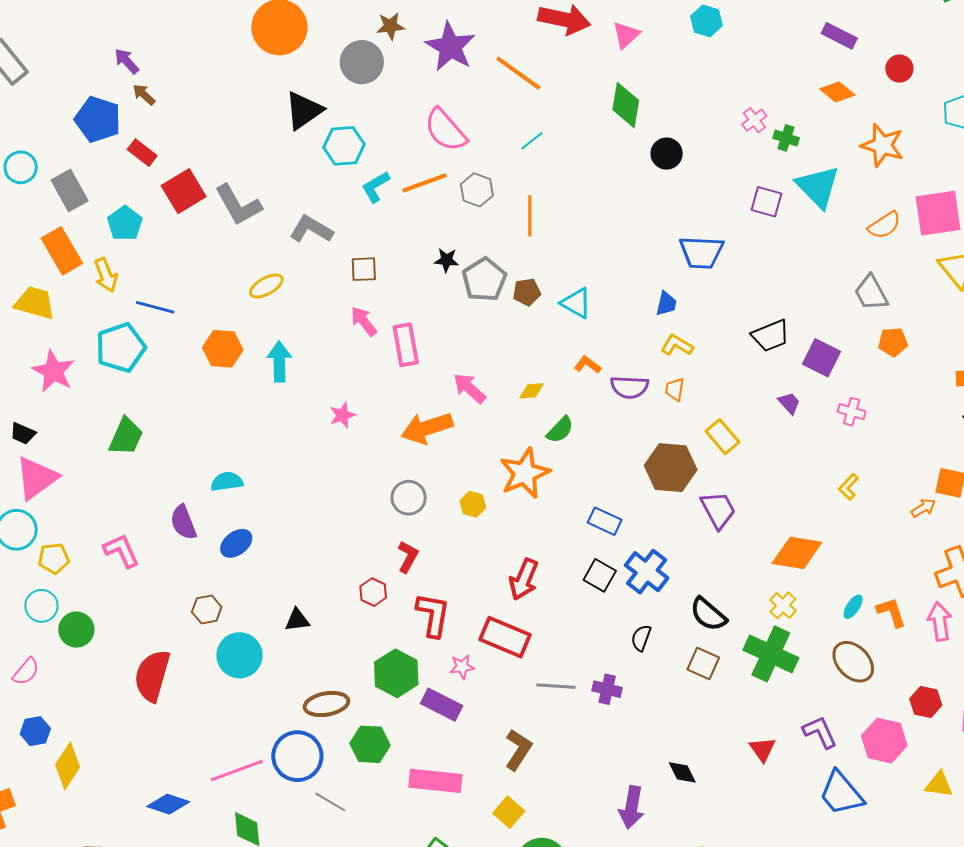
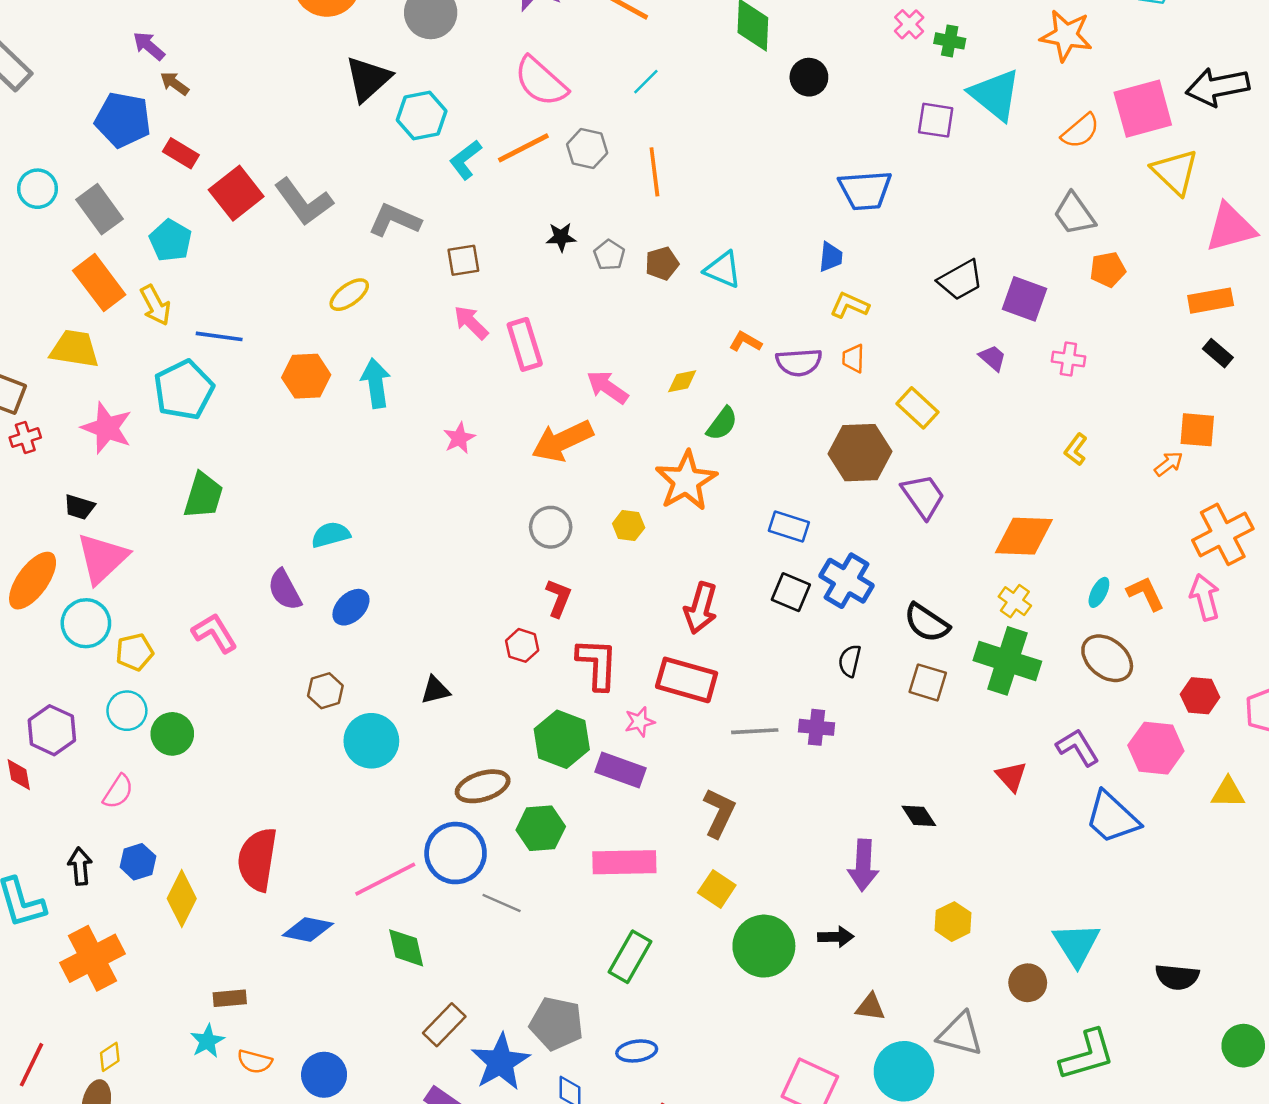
gray pentagon: (484, 280) -> (609, 255), size x0.6
red semicircle: (152, 676) -> (257, 859), moved

